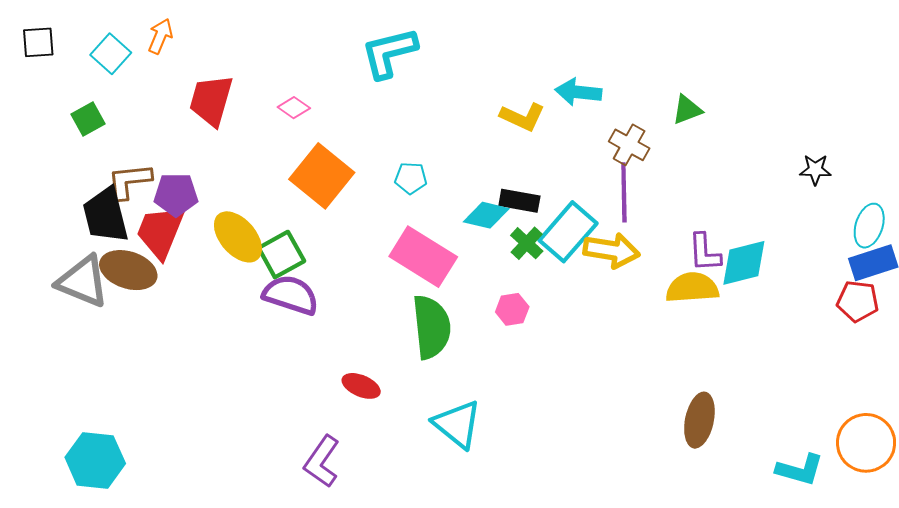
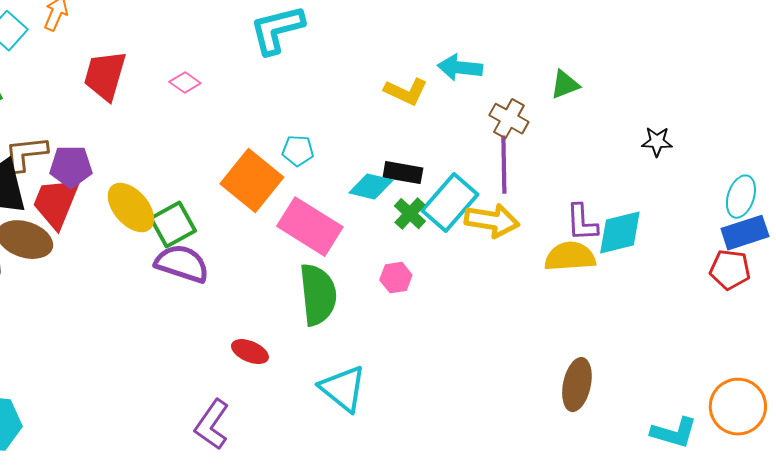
black star: (815, 170) -> (657, 142), moved
orange square: (322, 176) -> (252, 181), moved

